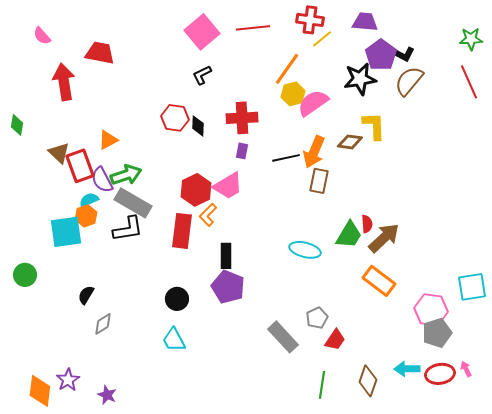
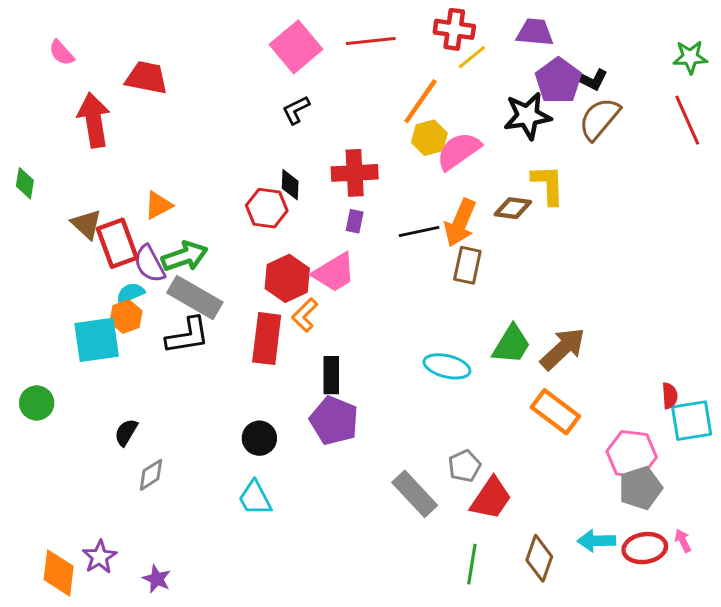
red hexagon: (175, 118) -> (267, 208), moved
red semicircle: (367, 224) -> (670, 396), moved
red trapezoid: (335, 340) -> (491, 498), size x1.4

